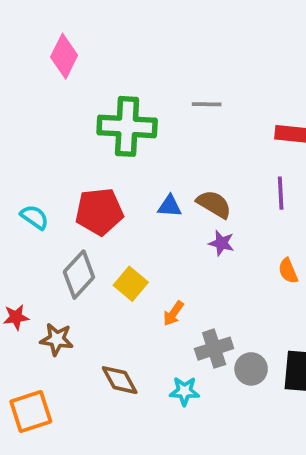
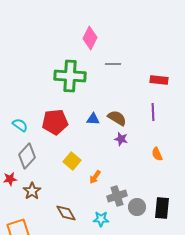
pink diamond: (64, 56) -> (90, 38), moved
gray diamond: (79, 275) -> (27, 156), moved
brown star: (57, 339) -> (32, 191), turned 30

